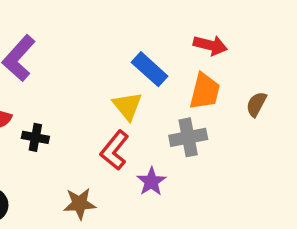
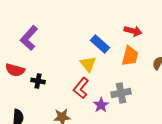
gray cross: (188, 137) -> (121, 93), moved

